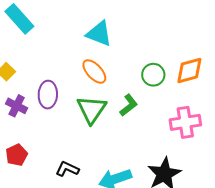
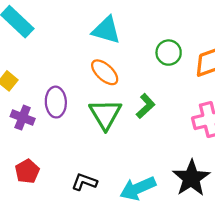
green circle: (153, 75) -> (169, 53), moved

